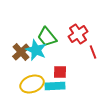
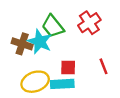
brown cross: (21, 52) -> (22, 44), turned -30
red line: (93, 52) -> (103, 66), moved

